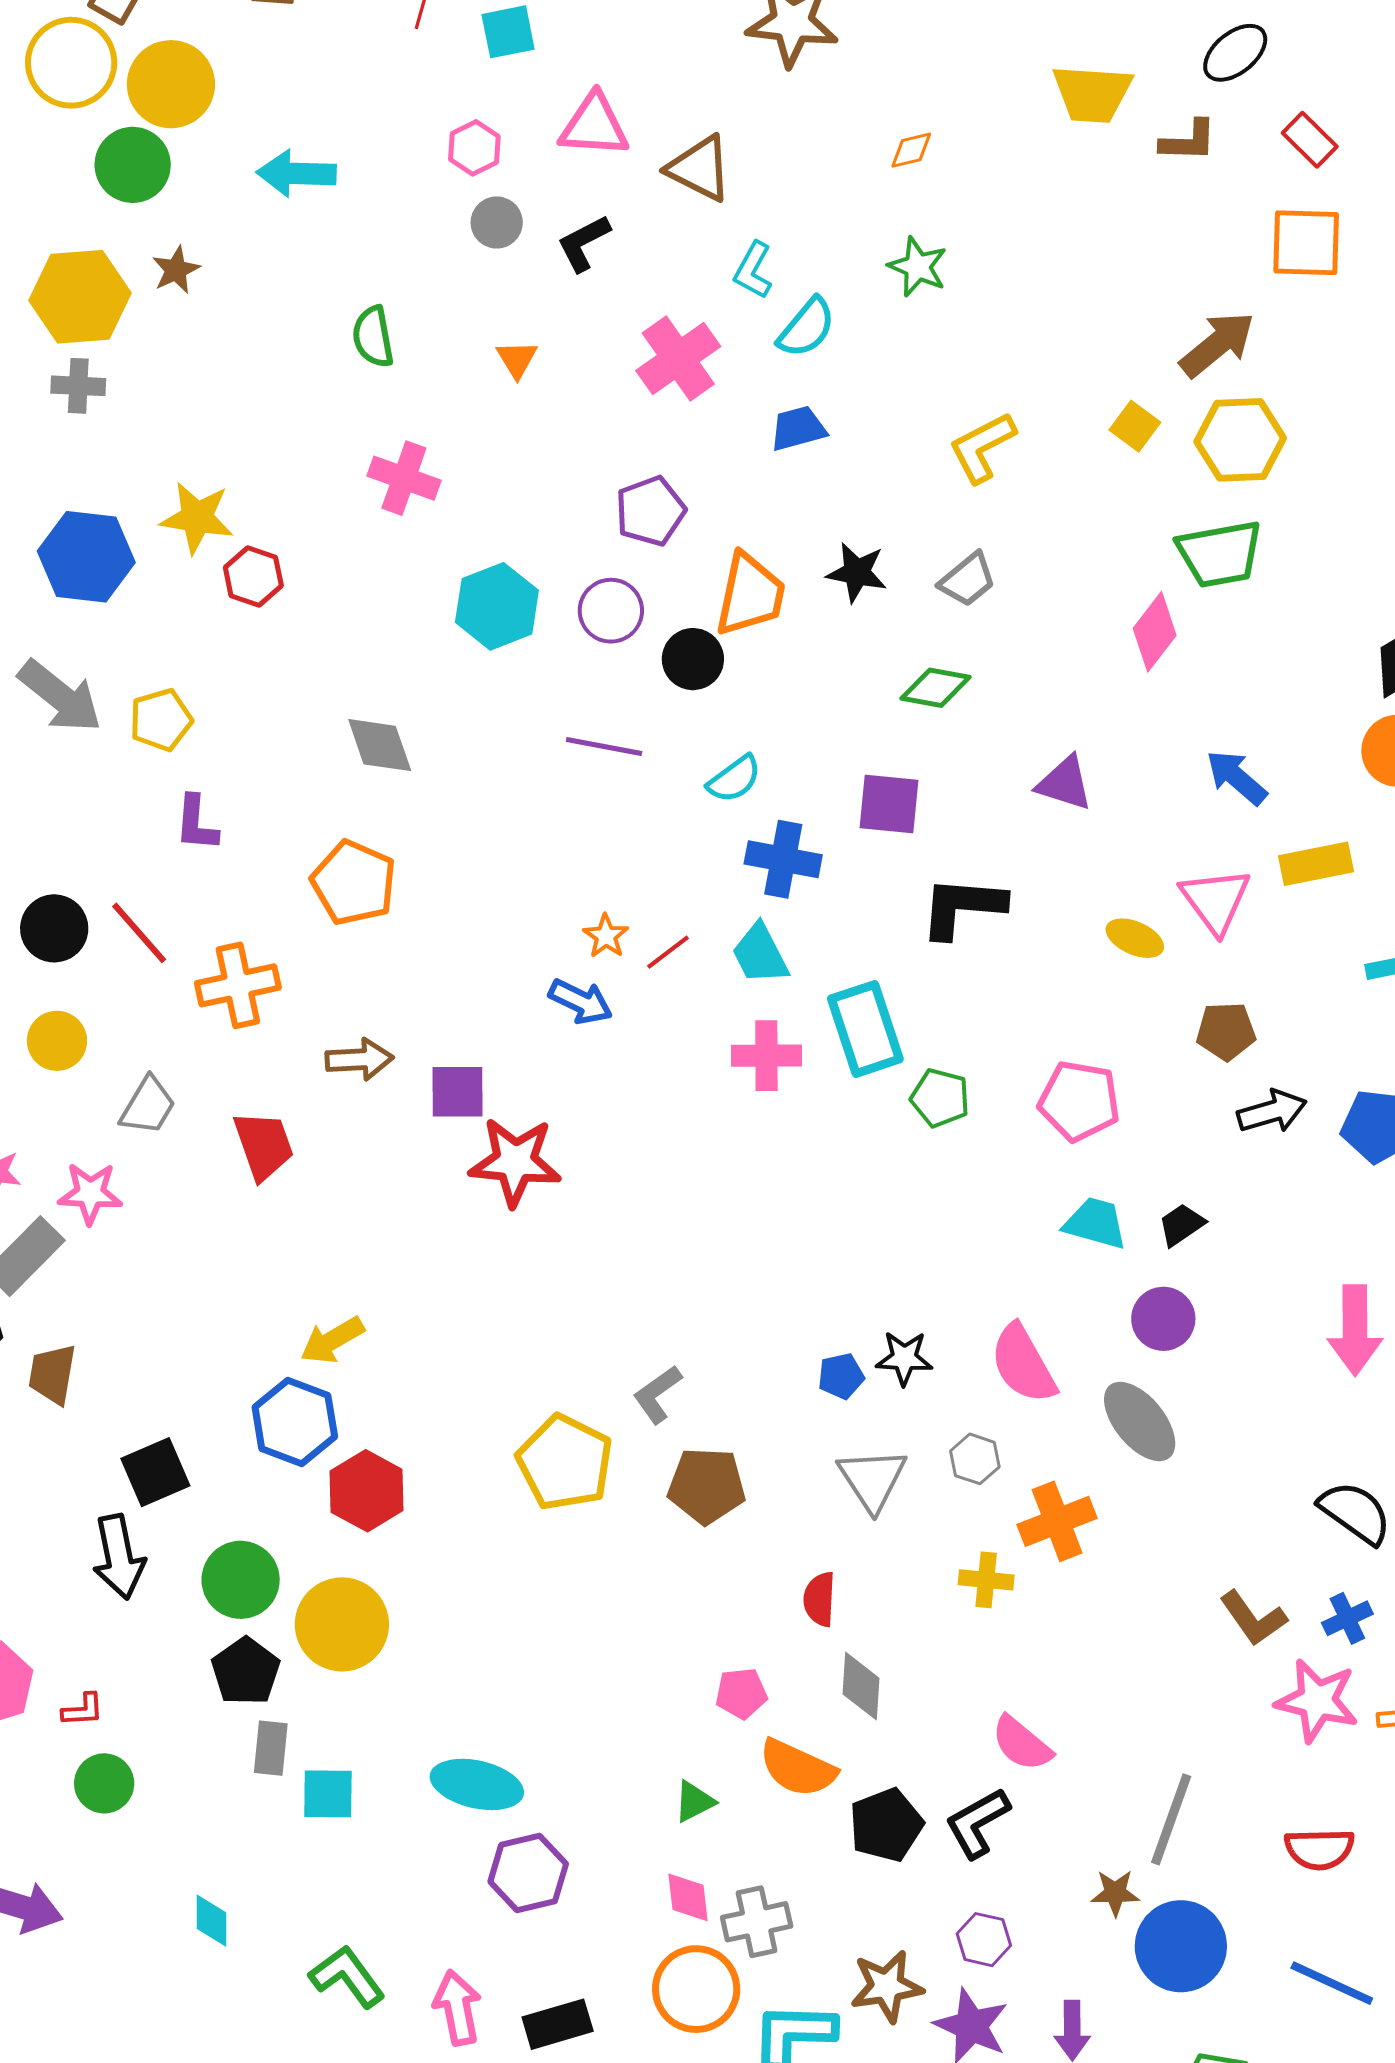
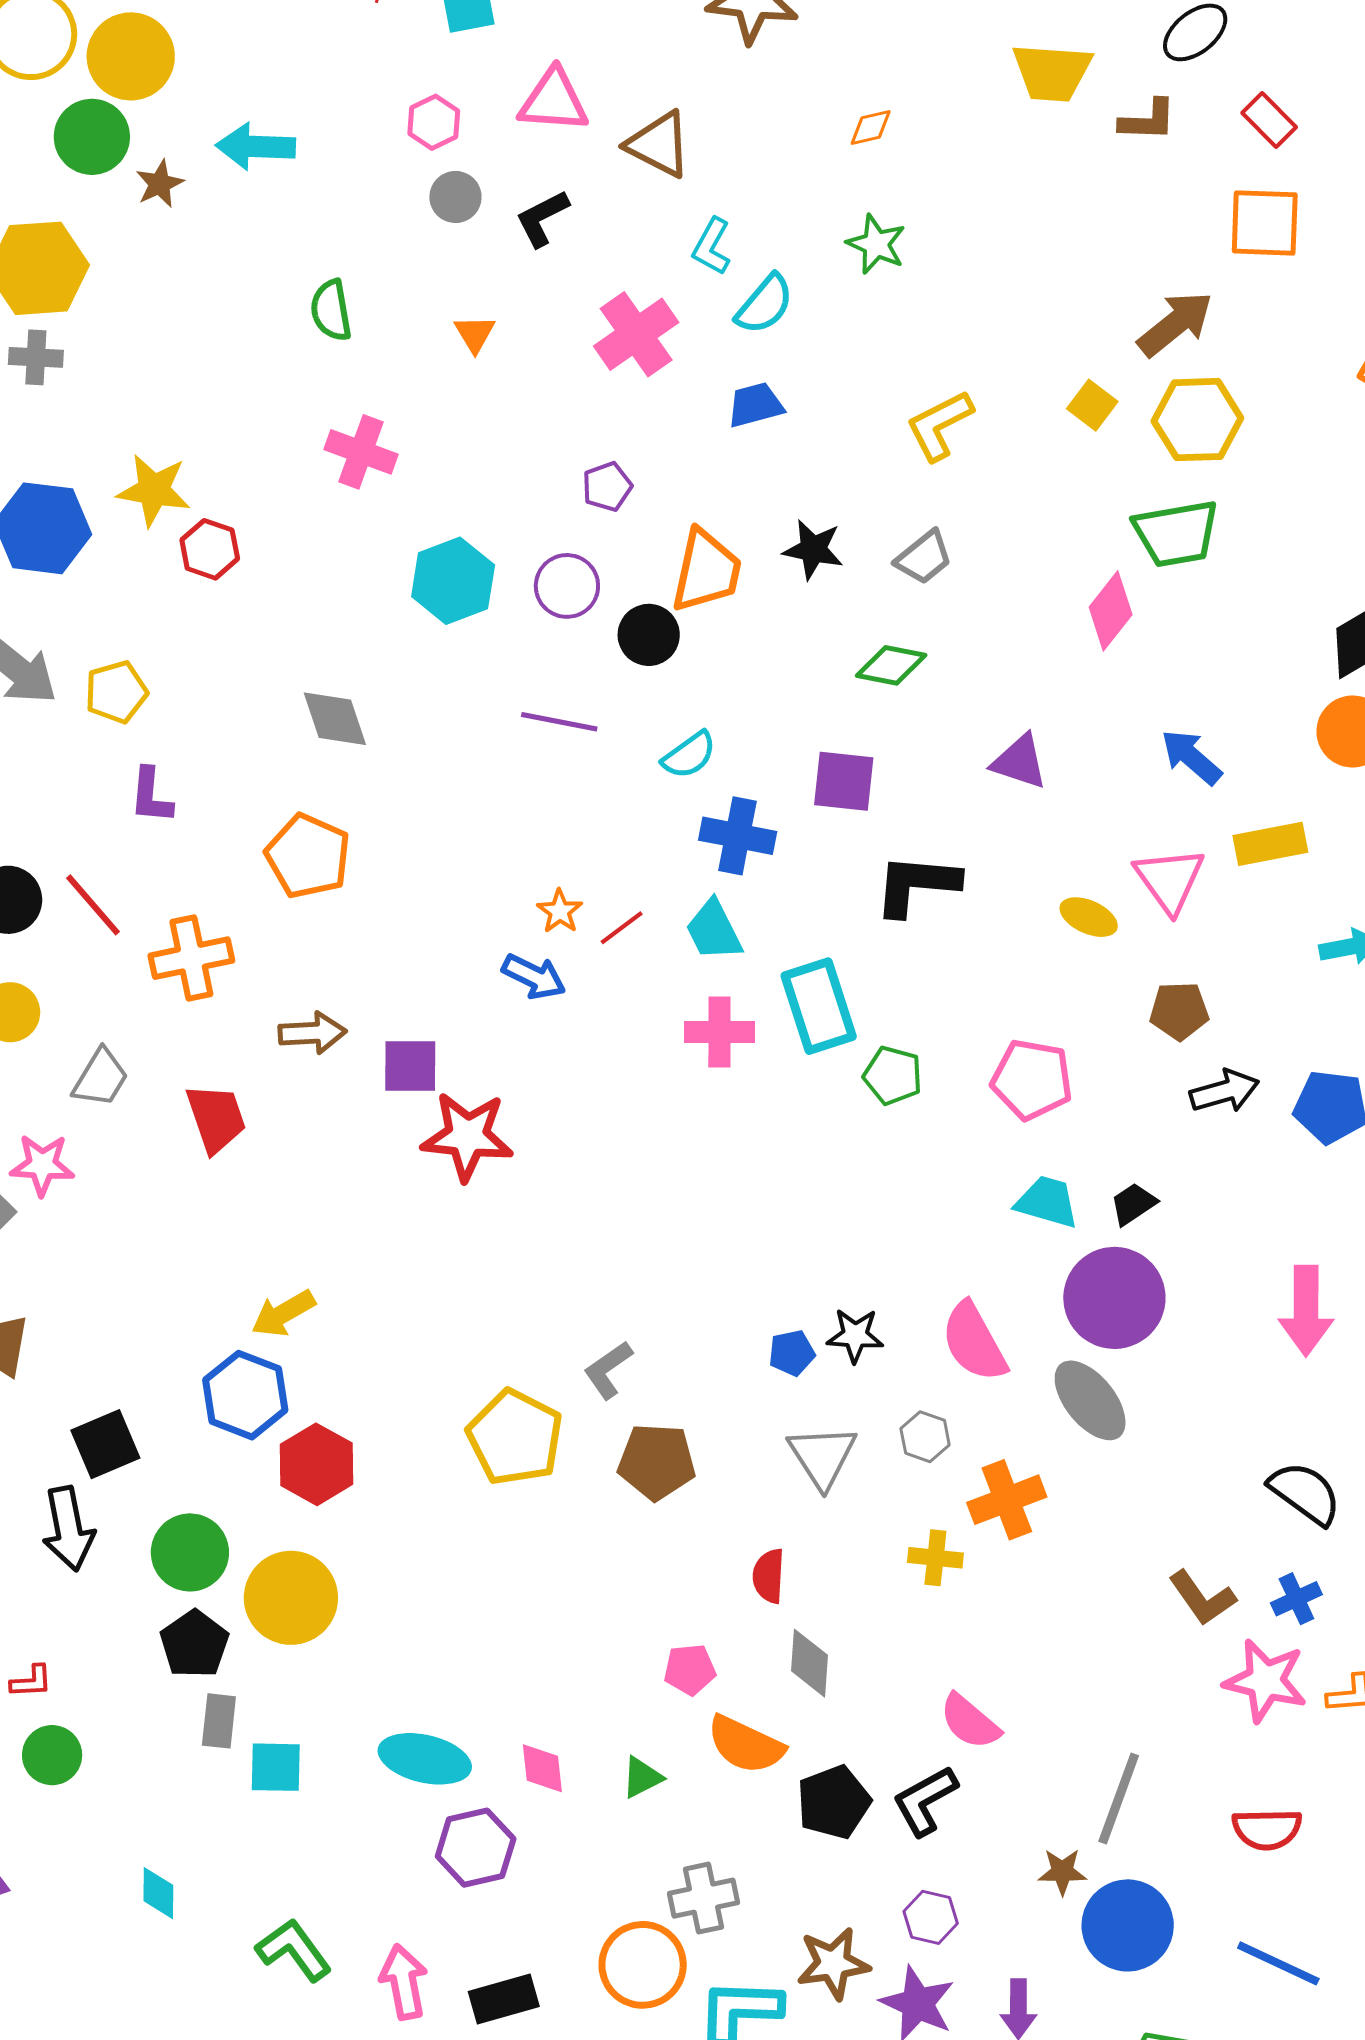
brown star: (176, 270) -> (160, 184), moved
purple pentagon: (650, 511) -> (607, 487), size x0.7
purple circle: (1163, 1319) -> (1114, 1298), size x1.6
pink diamond: (688, 1897) -> (542, 1768), moved

